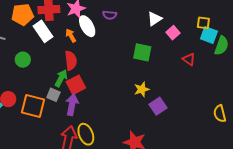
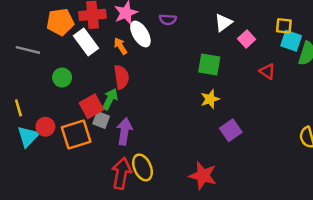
red square: (76, 85) -> (91, 106), moved
yellow star: (142, 89) -> (210, 99), moved
orange square: (33, 106) -> (76, 135), turned -30

